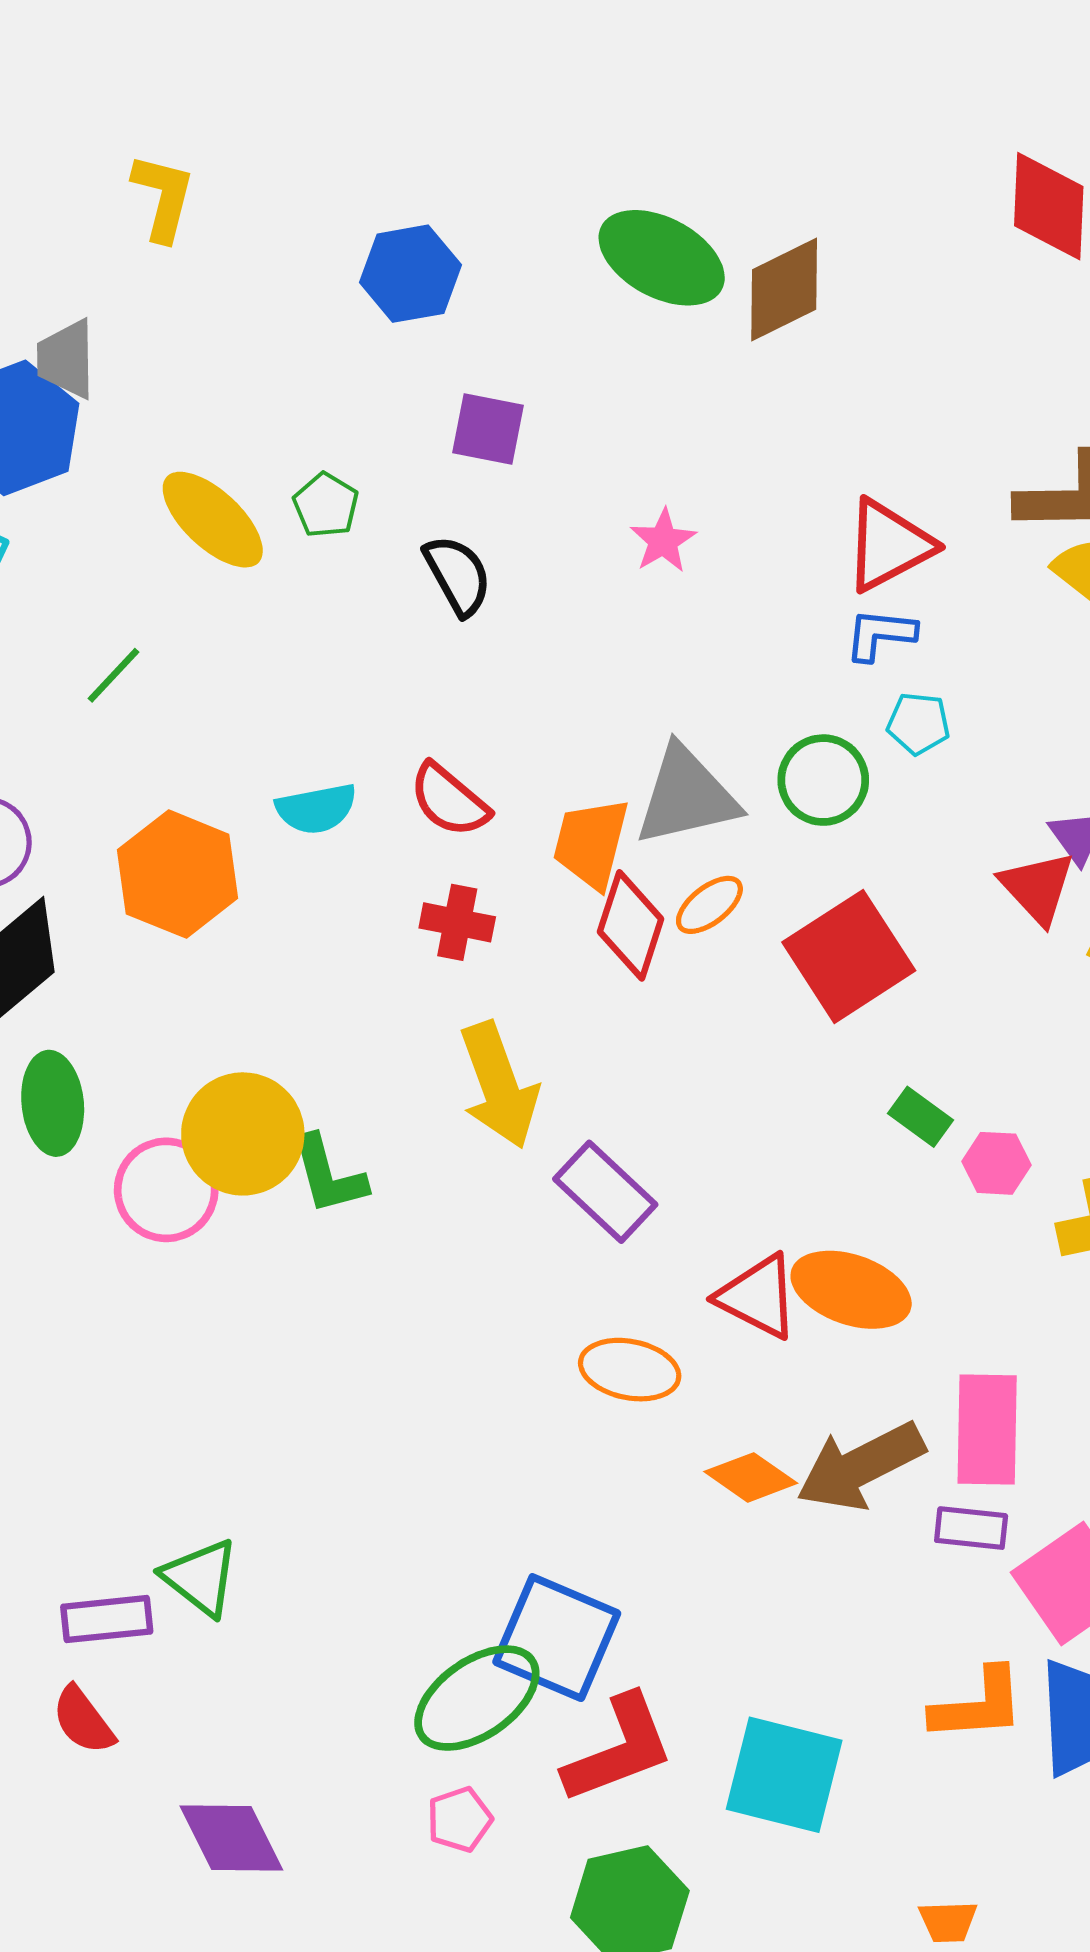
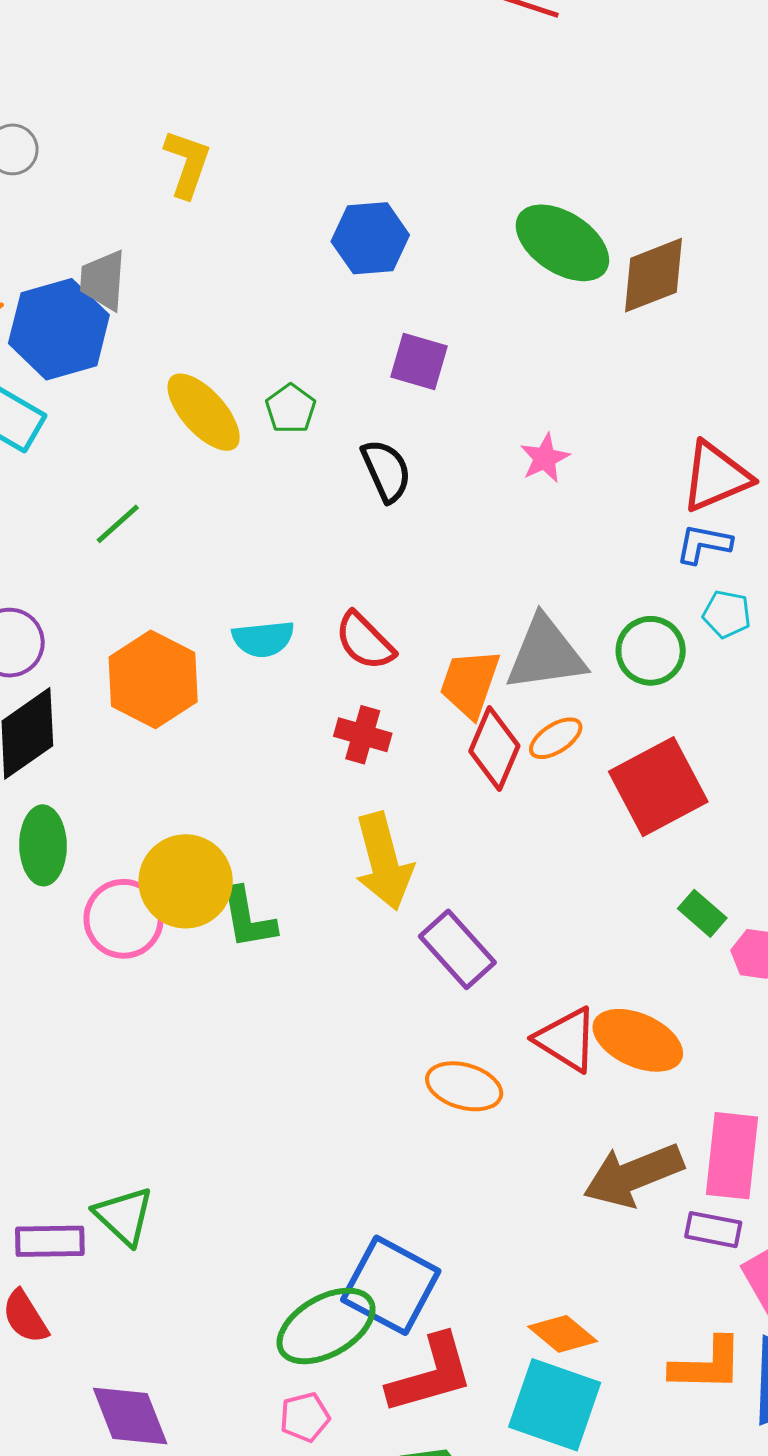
orange diamond: (751, 1477) -> (563, 1334), moved

